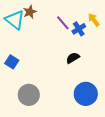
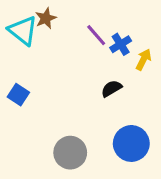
yellow arrow: (94, 20) -> (143, 60), moved, turned 64
gray circle: (29, 95) -> (70, 153), moved

